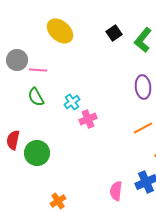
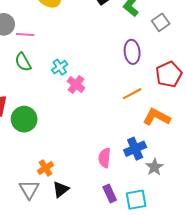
pink cross: (88, 119) -> (76, 84), turned -30

